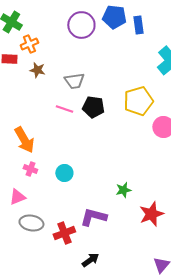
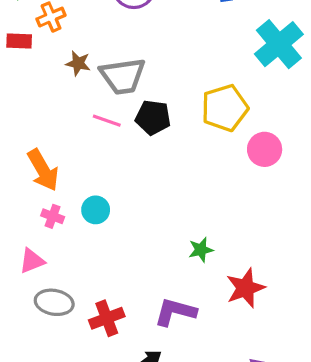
brown star: (37, 70) -> (78, 63), moved
gray trapezoid: (74, 81) -> (123, 76), size x1.4
cyan circle: (64, 173) -> (96, 210), moved
purple L-shape: (93, 217) -> (175, 312), moved

